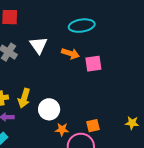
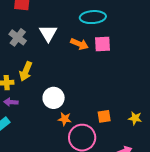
pink square: (93, 64) -> (102, 44), moved
yellow arrow: (24, 98) -> (26, 71), moved
orange square: (93, 126) -> (104, 116), moved

